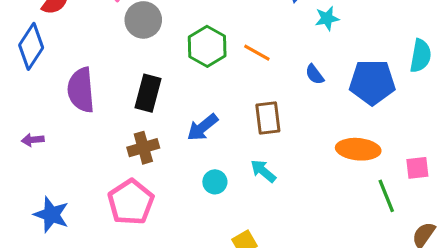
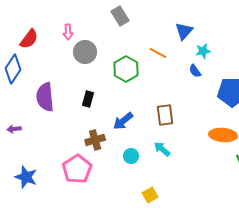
orange line: (257, 53) -> (158, 53), moved
blue semicircle: (315, 74) -> (195, 71), moved
black rectangle: (148, 93) -> (88, 99), size x0.7
brown cross: (143, 148) -> (95, 140), moved

